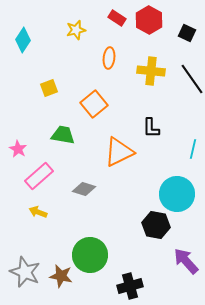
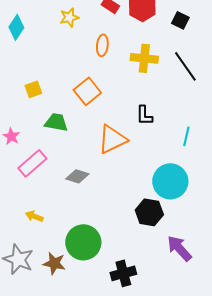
yellow square: (49, 88) -> (33, 89), moved
yellow arrow: (38, 212) -> (34, 216), moved

